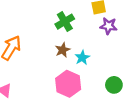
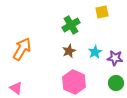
purple star: (108, 26) -> (115, 58), moved
cyan star: (82, 58) -> (95, 52), moved

